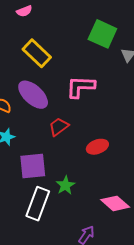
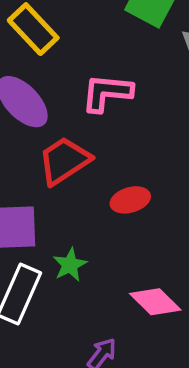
red trapezoid: (59, 127) -> (64, 161), size x1.5

